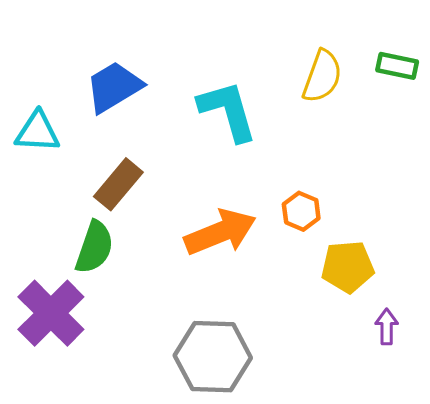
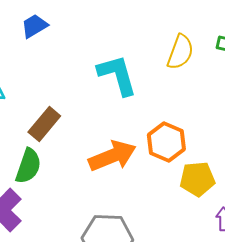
blue trapezoid: (114, 87) -> (34, 26), moved, size x0.7
orange hexagon: (301, 211) -> (166, 142), size x1.5

